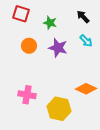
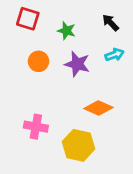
cyan arrow: (86, 41) -> (114, 55), turned -64
orange diamond: (86, 89) -> (98, 108), moved

